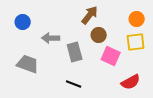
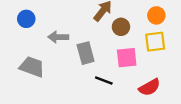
brown circle: (99, 35) -> (121, 27), moved
pink square: (111, 56) -> (127, 58), turned -30
black line: (74, 84) -> (104, 80), moved

